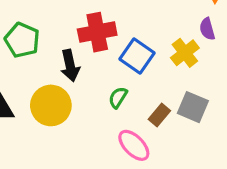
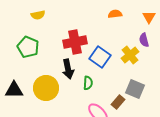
black arrow: (70, 66) -> (68, 69), moved
green semicircle: (118, 97) -> (88, 83), turned 152
brown rectangle: (159, 115) -> (118, 102), moved

